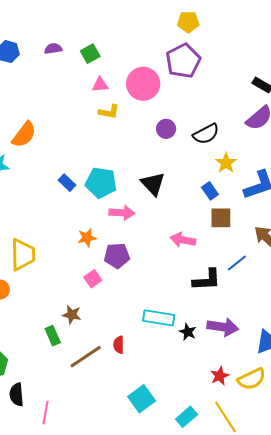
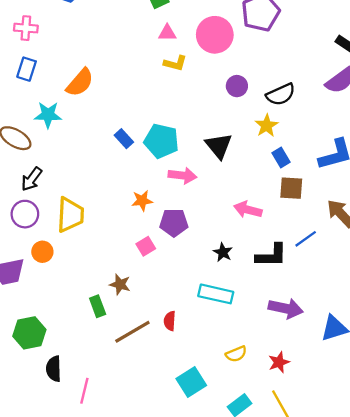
yellow star: (226, 163) -> (266, 126), moved
black star: (188, 332) -> (223, 252), moved
yellow semicircle: (252, 379) -> (236, 354), moved, size x0.7

